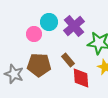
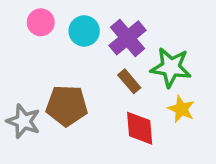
pink circle: (34, 34) -> (41, 22), moved
brown rectangle: (68, 60) -> (129, 81), moved

